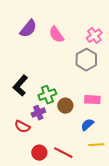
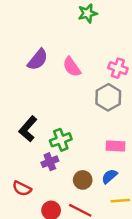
pink cross: (94, 36) -> (118, 68), turned -35
brown circle: (65, 106) -> (83, 180), moved
red semicircle: (22, 127) -> (22, 188), moved

